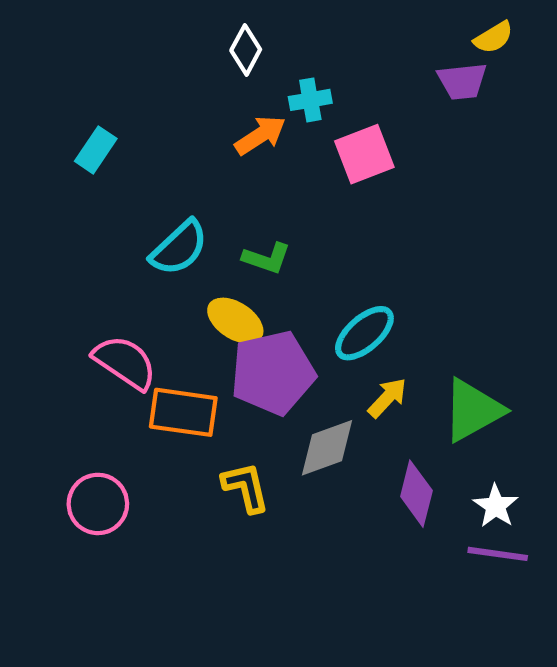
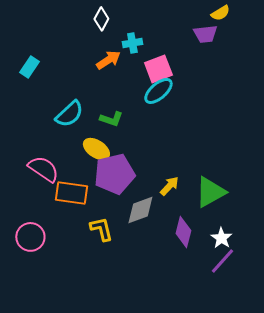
cyan ellipse: (364, 333) -> (158, 91), moved
purple line: (498, 554) -> (222, 261), turned -56

